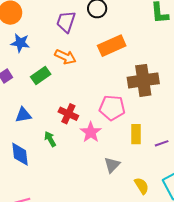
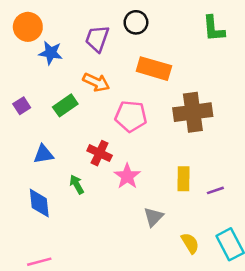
blue star: (20, 43) -> (51, 53), moved
orange rectangle: (112, 46) -> (154, 69), turned 40
pink pentagon: (112, 108) -> (131, 116), moved

